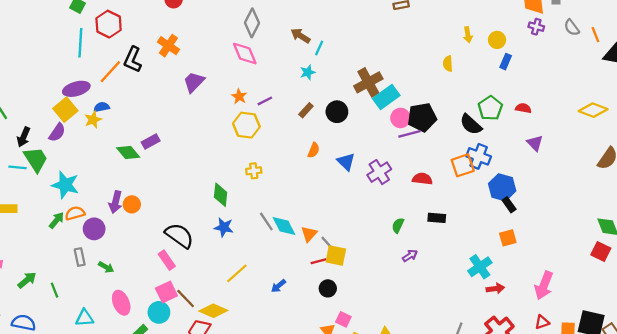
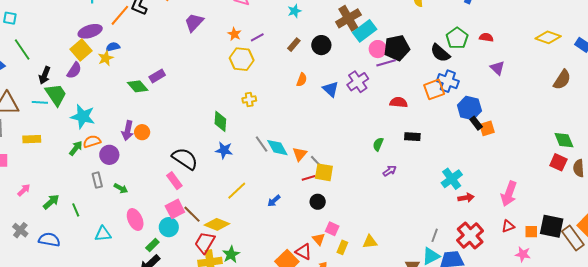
purple cross: (379, 172) -> (358, 82), moved
orange square: (508, 238) -> (487, 128), moved

